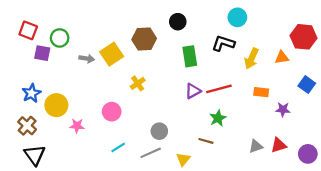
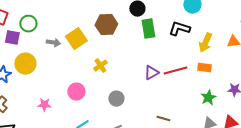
green rectangle: (190, 56) -> (148, 29), moved
orange rectangle: (261, 92) -> (204, 68), moved
yellow circle: (56, 105) -> (25, 64), moved
green star: (218, 118) -> (208, 98), moved
gray circle: (159, 131) -> (116, 99), moved

